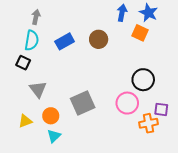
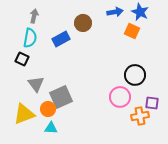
blue arrow: (122, 13) -> (115, 12), turned 70
brown circle: (99, 39) -> (83, 23), moved
gray square: (83, 103) -> (61, 97), moved
yellow triangle: (25, 121) -> (24, 114), size x1.6
cyan triangle: (54, 136) -> (51, 128), turned 48

